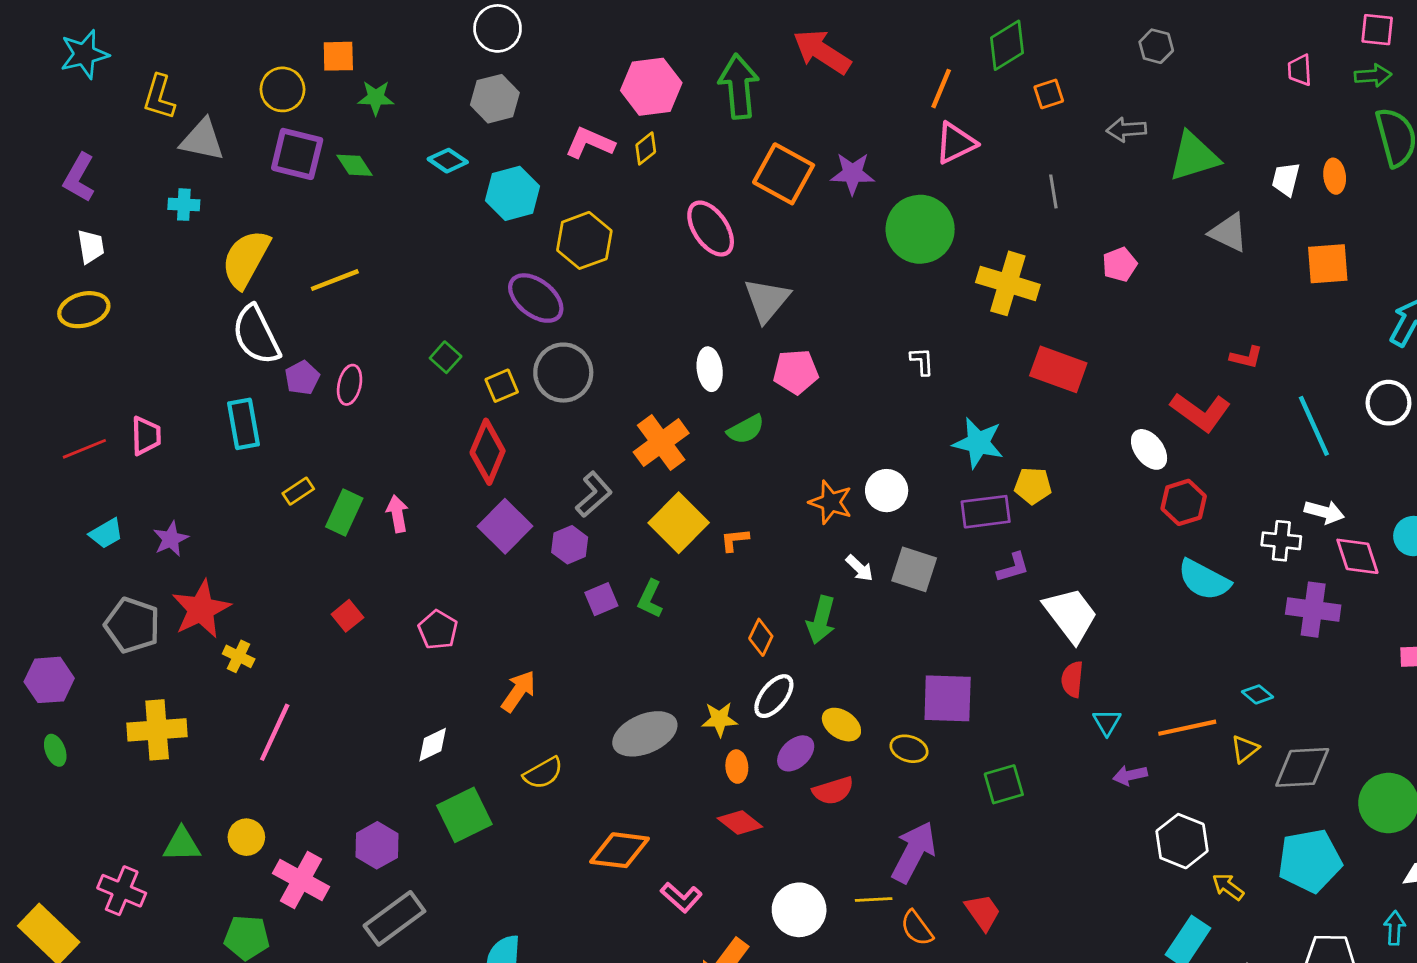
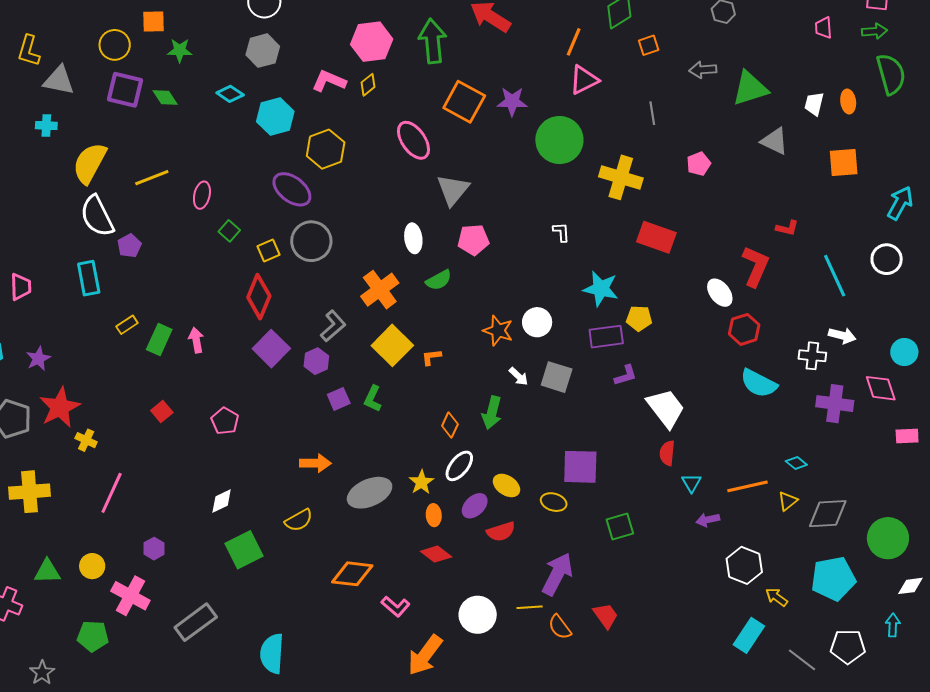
pink ellipse: (350, 385) -> (202, 195), moved
red L-shape: (1201, 412) -> (756, 266), turned -102
pink diamond: (1357, 556) -> (881, 388), moved
orange arrow: (518, 691) -> (315, 463), moved, turned 56
yellow star: (719, 719) -> (421, 482), turned -30
purple hexagon: (377, 845) -> (154, 549), moved, size x0.7

